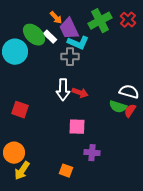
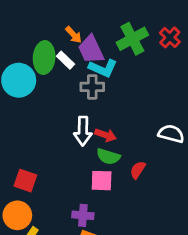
green ellipse: (34, 35) -> (44, 58), turned 50
green semicircle: (118, 107) -> (108, 156), moved
red square: (20, 110) -> (25, 181), moved
red semicircle: (130, 111) -> (138, 170), moved
purple cross: (92, 153) -> (83, 215), moved

